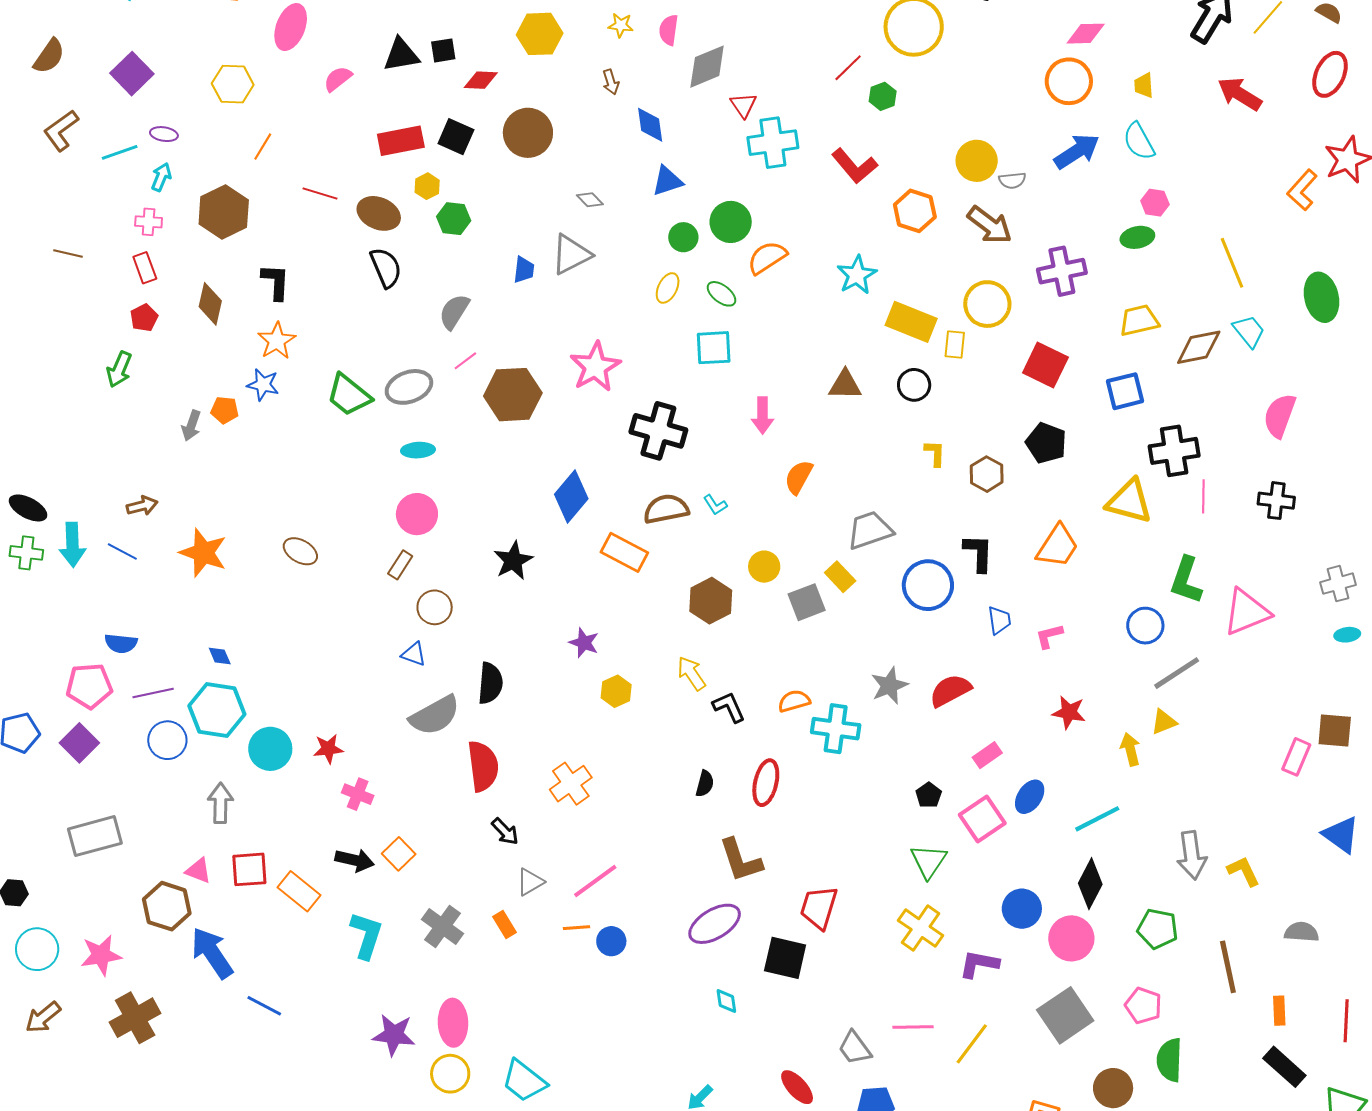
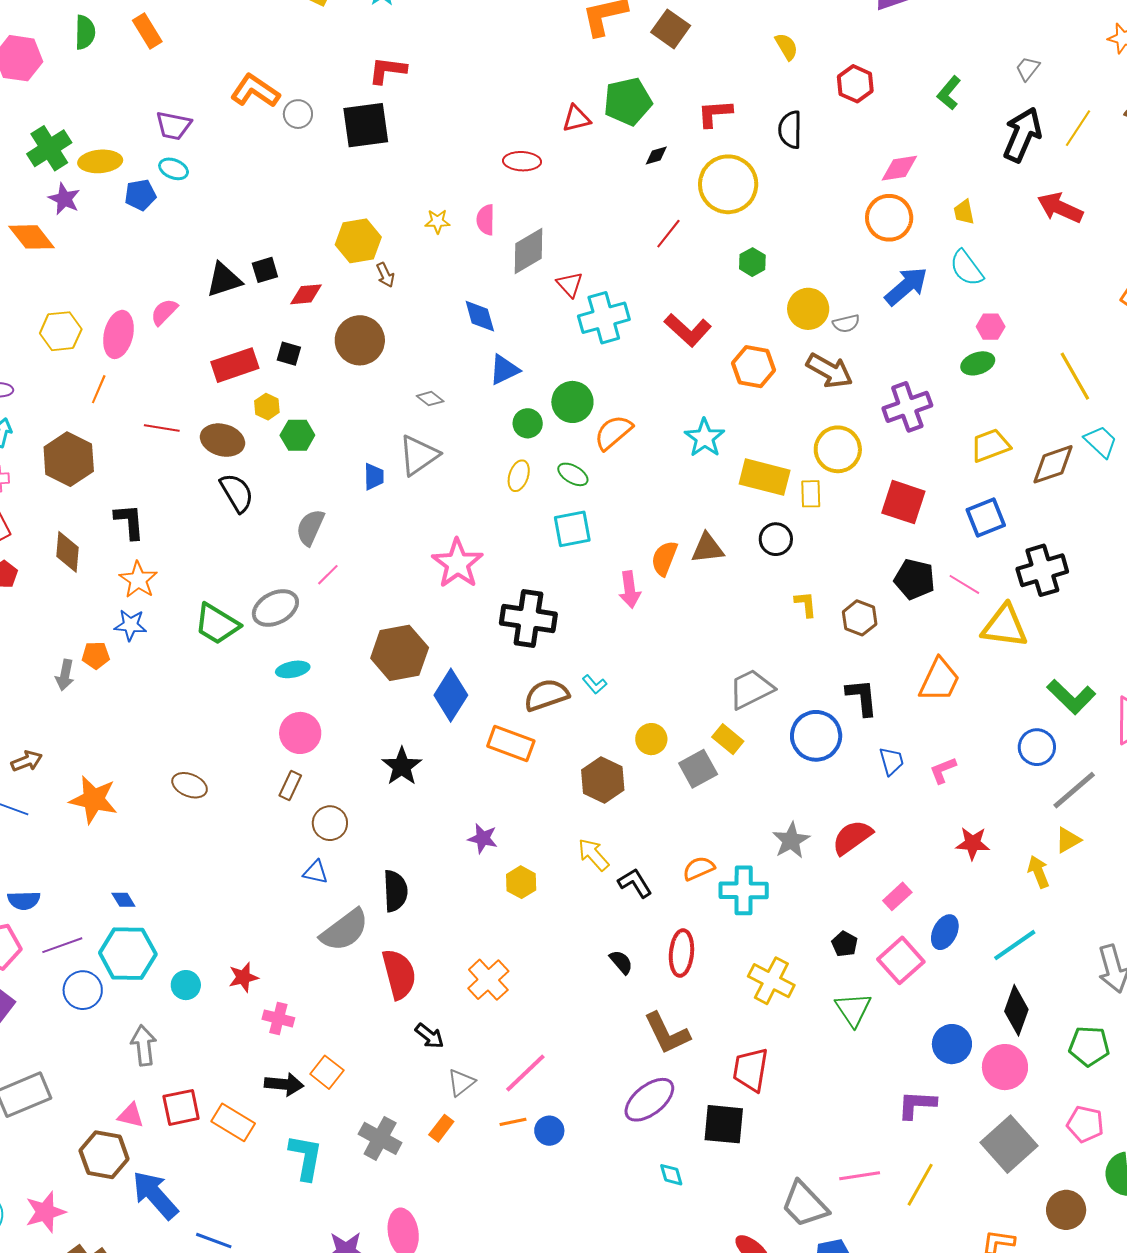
pink ellipse: (291, 27) -> (118, 334), moved
brown arrow: (611, 82) -> (385, 275), moved
green hexagon: (883, 96) -> (752, 262), moved
black square: (456, 137) -> (289, 354), size x0.7
brown hexagon: (513, 395) -> (400, 653), moved
orange semicircle: (799, 477) -> (664, 558), moved
pink line: (1203, 496) -> (964, 584), moved, turned -52
green L-shape: (1186, 580) -> (1071, 697), turned -57
cyan circle: (270, 749) -> (186, 985), size x0.7
black semicircle: (705, 784) -> (621, 962), turned -48
orange rectangle: (505, 925) -> (441, 1128), turned 76
yellow cross: (921, 928) -> (771, 981), moved
gray trapezoid: (855, 1048) -> (805, 1204), size x1.4

